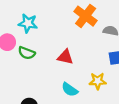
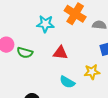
cyan star: (28, 23) -> (45, 24), moved

